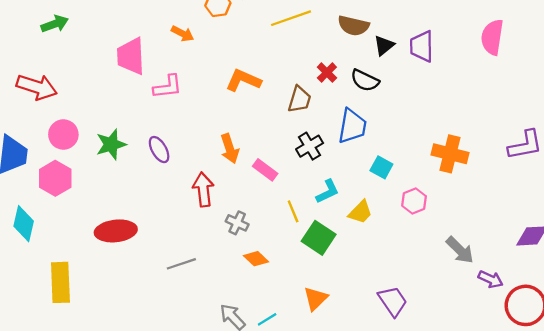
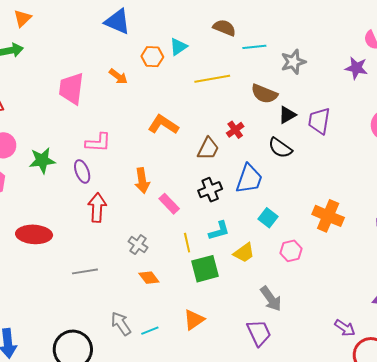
black semicircle: (365, 80) -> (280, 148), moved
pink L-shape: (168, 87) -> (98, 143), moved
red arrow: (203, 189) -> (97, 208), moved
green square: (319, 238) -> (205, 269), turned 32
gray arrow: (460, 250) -> (271, 299), moved

